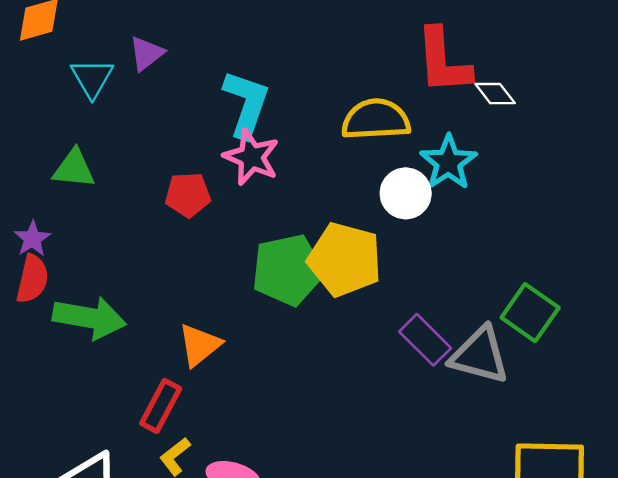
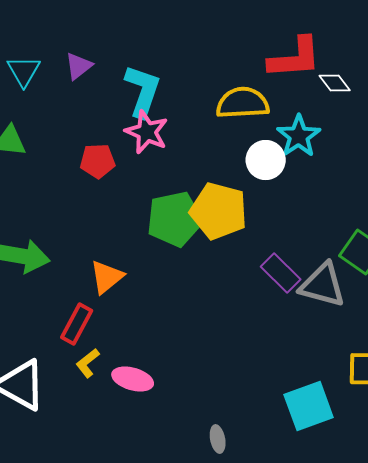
purple triangle: (146, 53) -> (79, 66), moved
red L-shape: (443, 61) -> (295, 58), turned -90

